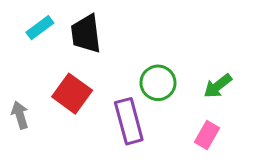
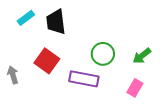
purple rectangle: (129, 121) -> (84, 79), turned -64

